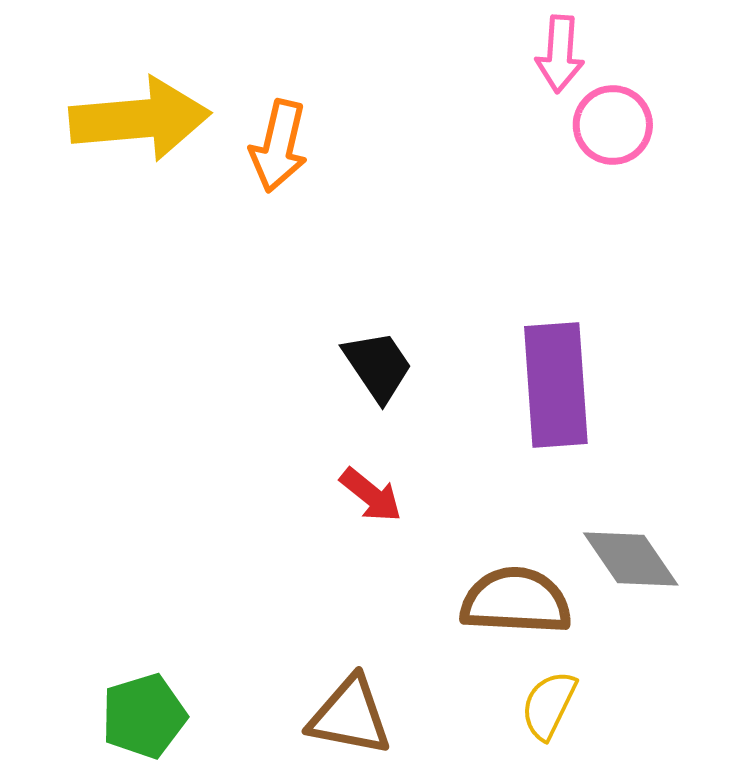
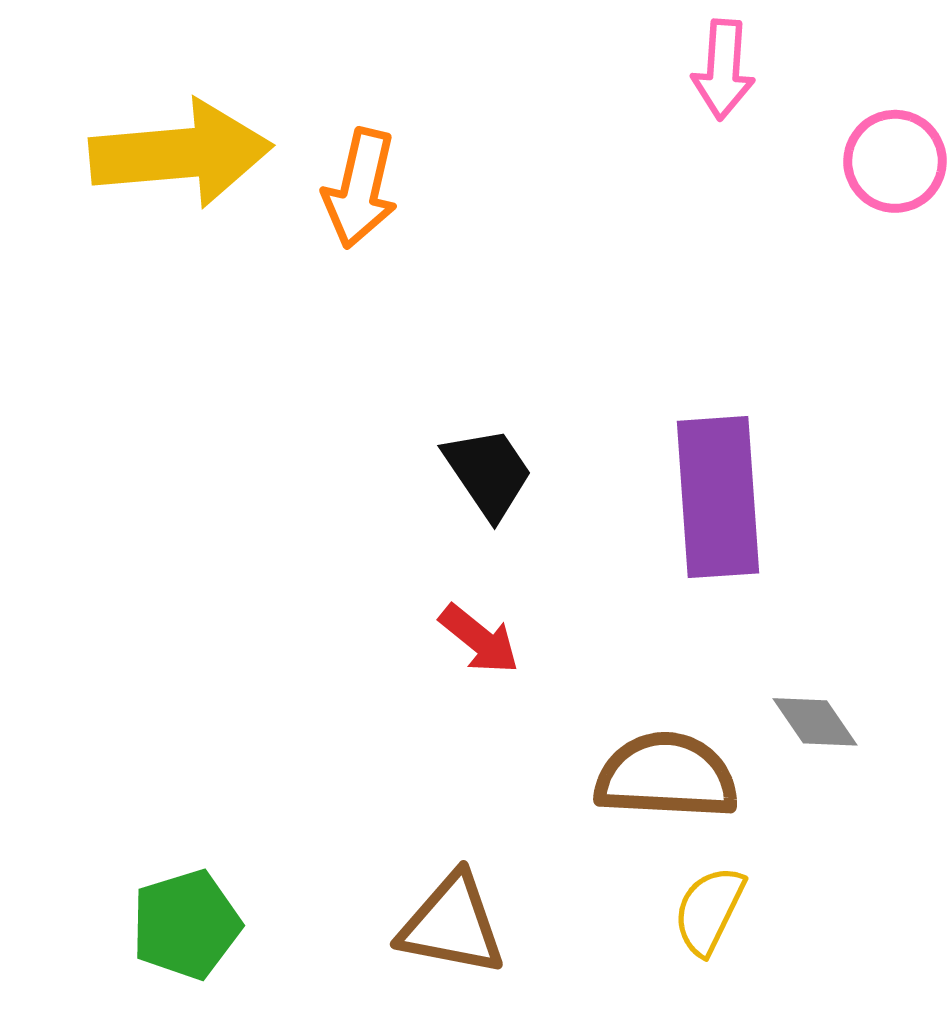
pink circle: (613, 125) -> (895, 161), moved
gray diamond: (631, 559) -> (815, 722), size x0.7

